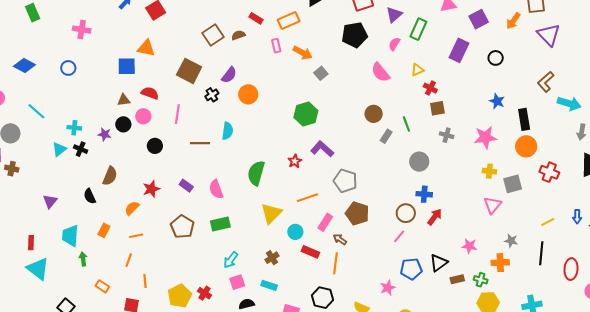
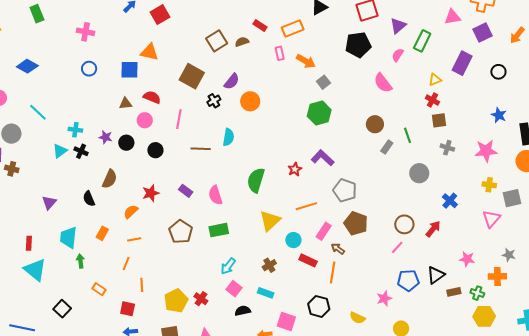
blue circle: (68, 68) -> (89, 69), moved
yellow triangle: (417, 70) -> (435, 80), moved
green hexagon: (306, 114) -> (319, 113), moved
black circle: (123, 124) -> (126, 143), moved
blue cross: (424, 194) -> (450, 201), moved, turned 35
pink square: (237, 282) -> (234, 289), turned -35

